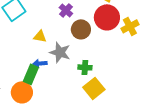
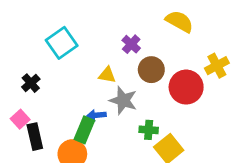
red circle: (107, 17) -> (186, 87), moved
yellow triangle: (40, 36) -> (107, 75), moved
green cross: (85, 67) -> (149, 130), moved

